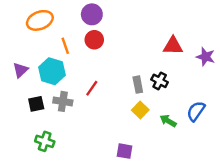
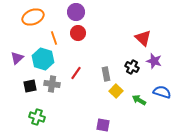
red triangle: (173, 46) -> (143, 38), turned 42
purple star: (206, 57) -> (154, 61), moved
gray rectangle: (138, 85) -> (106, 74), moved
blue semicircle: (196, 111) -> (162, 92), turned 72

